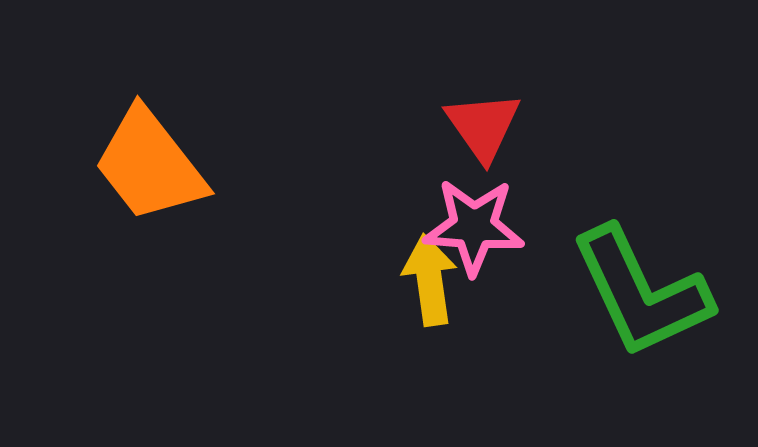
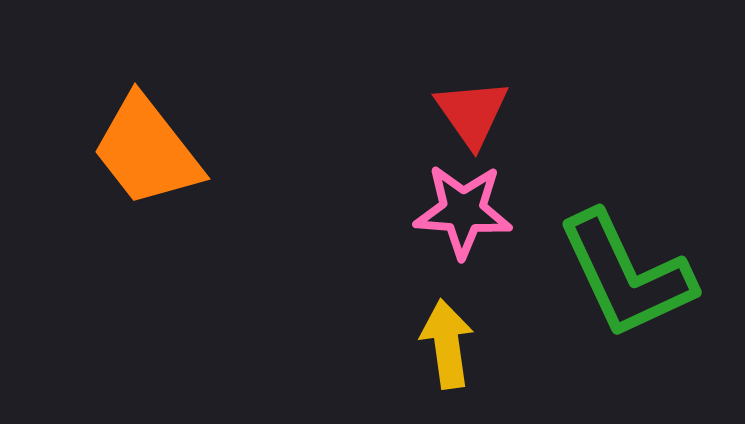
yellow arrow: (430, 280) -> (447, 344), moved

